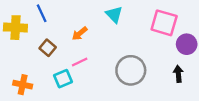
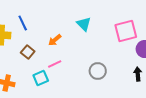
pink square: (164, 23) -> (126, 31), turned -30
gray circle: (131, 70) -> (98, 71), size x0.7

